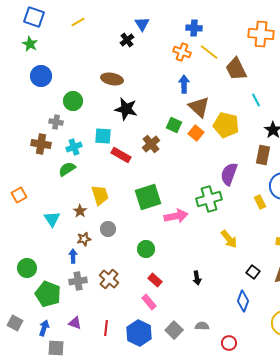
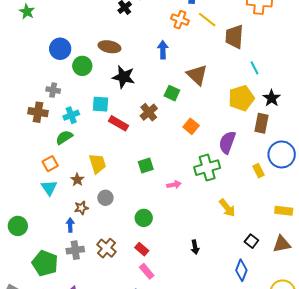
brown trapezoid: (236, 69) -> (234, 37), turned 30
blue circle: (41, 76) -> (60, 49), moved
blue arrow: (184, 84) -> (163, 50), moved
green circle: (73, 101) -> (82, 66), moved
yellow pentagon: (226, 125) -> (241, 98), moved, turned -30
orange square: (196, 133) -> (191, 126), moved
orange square: (19, 195) -> (50, 164), moved
green square: (148, 197) -> (146, 166), size x0.6
pink arrow: (176, 216) -> (174, 185), size x0.6
green circle: (27, 268) -> (18, 226), moved
red rectangle: (155, 280) -> (142, 249), moved

